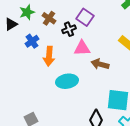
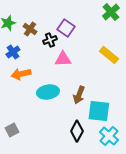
orange arrow: (49, 56) -> (21, 74), moved, turned 72
brown arrow: (100, 64) -> (79, 95), moved, turned -84

